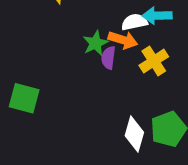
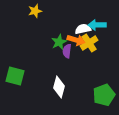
yellow cross: (154, 61) -> (89, 43), moved
white diamond: (134, 134) -> (59, 87), moved

